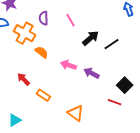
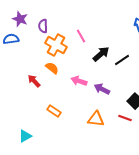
purple semicircle: (44, 18) -> (43, 26), moved
orange cross: (25, 33) -> (56, 45), moved
red arrow: (24, 79) -> (34, 81), moved
orange triangle: (76, 113) -> (96, 119), moved, turned -30

